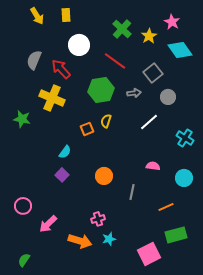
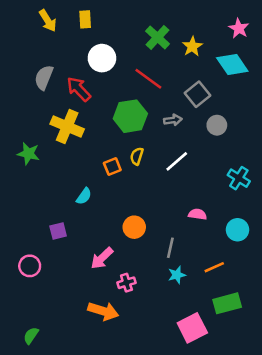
pink star: (172, 22) -> (239, 28), moved
white line: (149, 122) -> (177, 161), moved
purple square: (62, 175) -> (58, 231), moved, turned 32
pink arrow: (48, 224) -> (102, 258), moved
cyan star: (109, 239) -> (177, 275), moved

